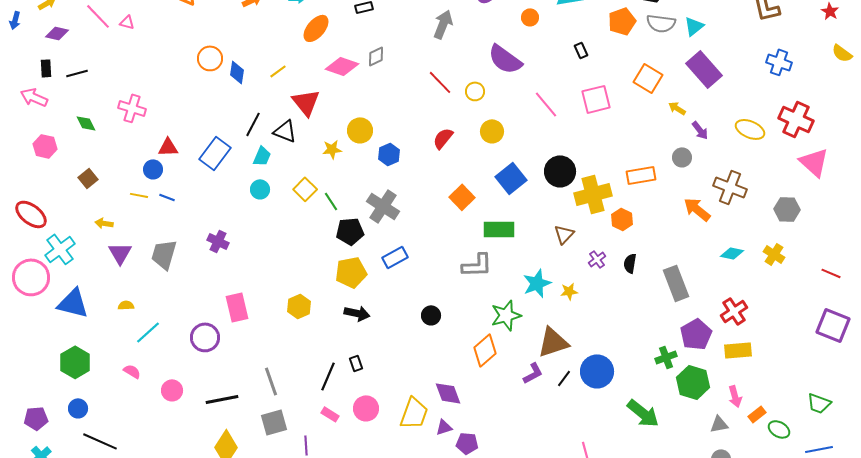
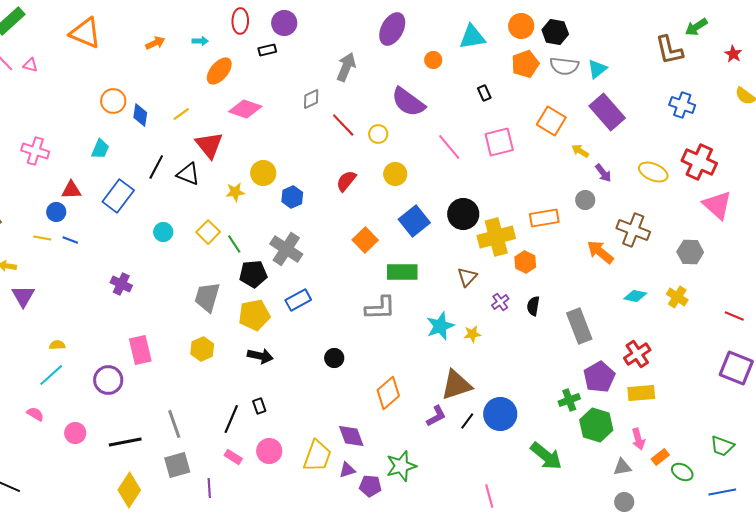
gray diamond: (376, 56) -> (311, 99), moved
cyan trapezoid: (262, 156) -> (100, 149), moved
gray trapezoid: (164, 254) -> (207, 297), moved
yellow semicircle: (126, 305) -> (57, 345), moved
green star: (506, 315) -> (401, 466), moved

